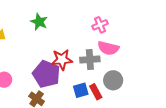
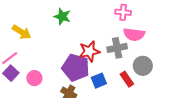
pink cross: (100, 25) -> (123, 12), turned 35
blue square: (81, 90) -> (99, 81), moved

